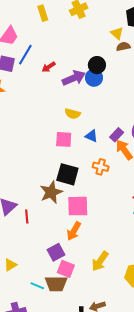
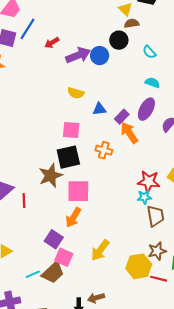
black circle: (97, 65) -> (119, 40), moved
blue triangle: (91, 136) -> (99, 109), moved, turned -32
pink square: (64, 139) -> (71, 130), moved
black square: (67, 174) -> (68, 157), turned -30
purple square: (56, 252) -> (54, 239), turned -30
brown trapezoid: (56, 284) -> (53, 273), turned -45
cyan line: (37, 286) -> (33, 274), turned -48

